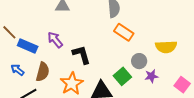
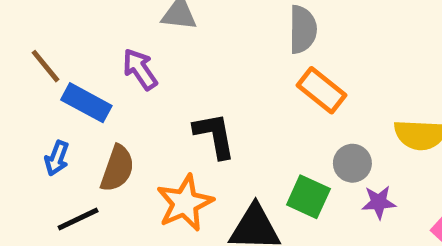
purple arrow: (55, 40) -> (140, 69), moved
blue arrow: (17, 70) -> (57, 158), turned -112
green square: (122, 76) -> (308, 197), turned -30

